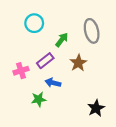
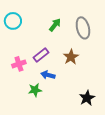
cyan circle: (34, 23) -> (13, 21), moved
green arrow: (62, 40) -> (55, 25), moved

